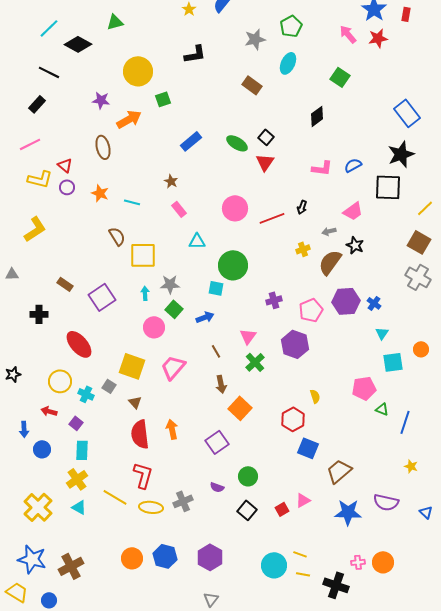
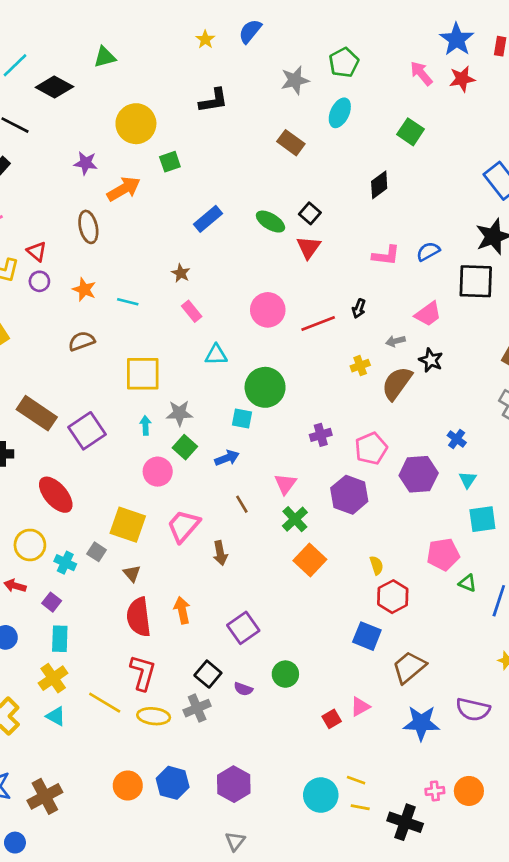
brown semicircle: (117, 236) -> (82, 341), moved, turned -78
brown rectangle: (65, 284) -> (37, 413), size x1.8
purple hexagon: (346, 301) -> (419, 474), moved
brown arrow: (221, 384) -> (220, 553), moved
orange square: (240, 408) -> (310, 560), moved
red hexagon: (293, 419) -> (393, 597), moved
black square: (247, 510) -> (208, 674), moved

